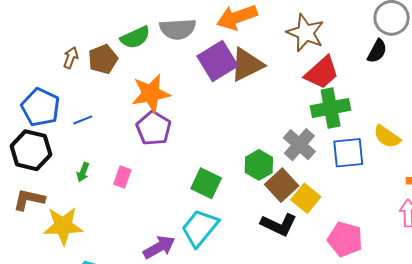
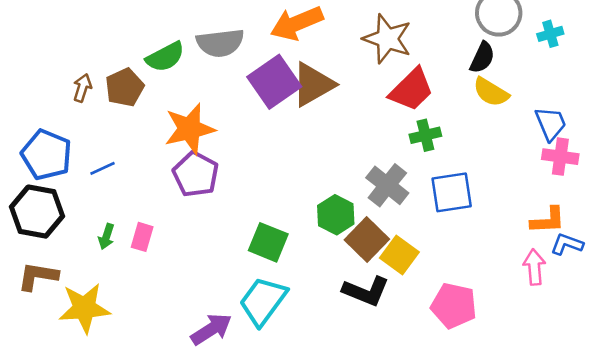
green cross: (331, 108) -> (425, 135), size x0.6
yellow semicircle: (387, 137) -> (491, 92), moved
pink rectangle: (122, 177) -> (142, 237), moved

